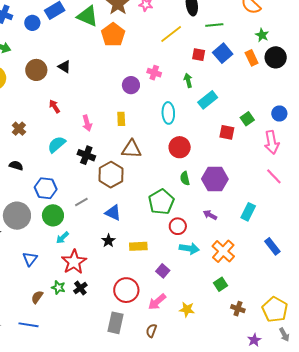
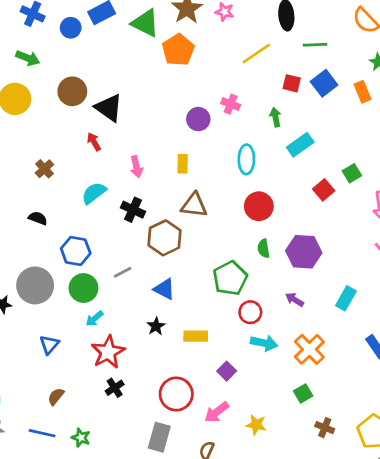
black triangle: (64, 67) -> (109, 108), moved, size x1.6
red square: (227, 132) -> (324, 190), turned 35
green star: (58, 288) -> (81, 438), moved

